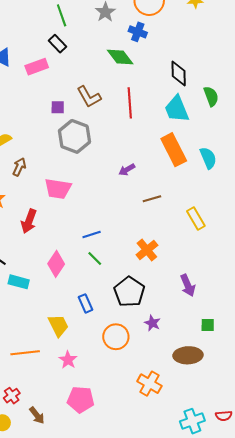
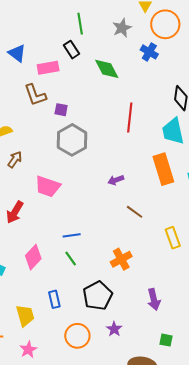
green diamond: (120, 57) -> (107, 69), moved
brown L-shape: (89, 97) -> (35, 95), moved
brown line: (152, 199) -> (135, 212), turned 42

